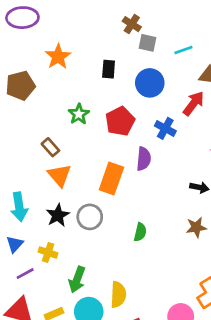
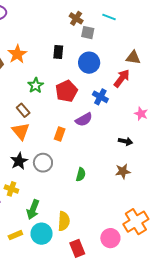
cyan line: (183, 50) -> (109, 17), moved, turned 40
orange star: (58, 57) -> (17, 54), moved
brown rectangle: (50, 147) -> (23, 110), moved
purple semicircle: (144, 159) -> (84, 120), turned 54
orange rectangle: (111, 178) -> (60, 134), size x0.6

